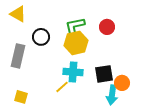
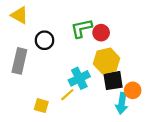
red circle: (107, 27) -> (101, 33), moved
yellow hexagon: (76, 43) -> (107, 61), moved
cyan cross: (73, 72) -> (79, 78), turned -30
yellow square: (21, 97) -> (41, 106), moved

